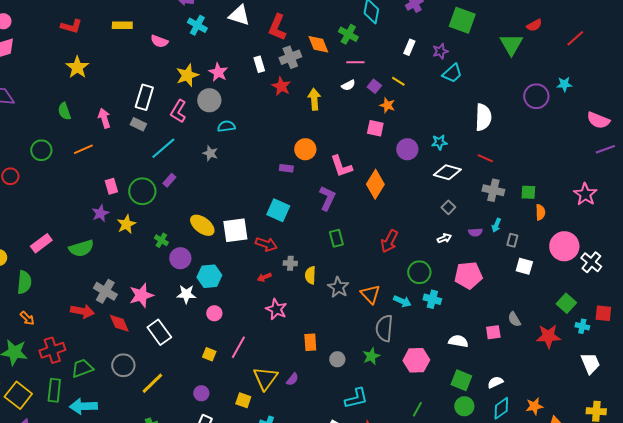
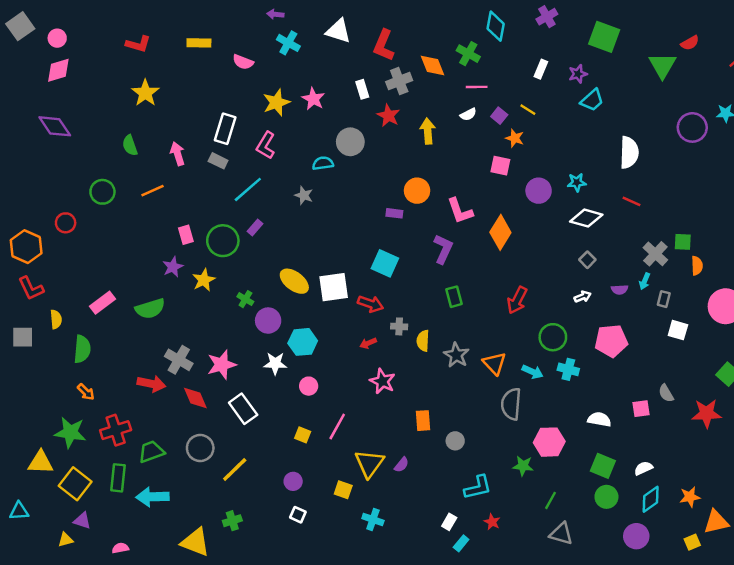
gray circle: (209, 100) -> (350, 142), moved
gray cross: (493, 190) -> (655, 254), moved, turned 30
green star: (371, 356) -> (523, 466), moved, turned 30

